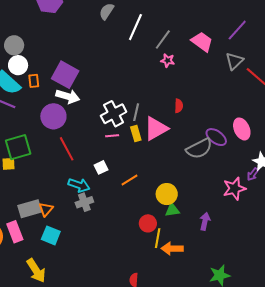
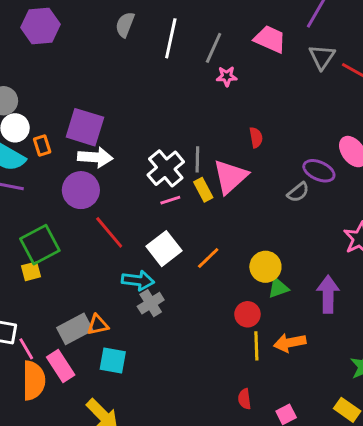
gray semicircle: (199, 149) -> (298, 192), size x0.6
white square: (101, 167) -> (164, 249), size x1.6
orange triangle: (46, 209) -> (98, 325), turned 49
purple arrow: (205, 221) -> (328, 294), size x1.4
yellow line: (158, 238) -> (256, 346), moved

